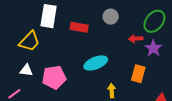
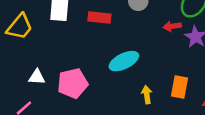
yellow trapezoid: (30, 41) -> (20, 27), moved
orange rectangle: (138, 74) -> (180, 87), moved

